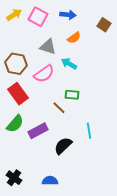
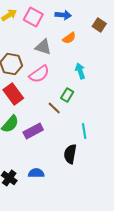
cyan arrow: (69, 64) -> (80, 71), moved, turned 42
green rectangle: (72, 95) -> (67, 95), turned -64
black semicircle: (63, 146) -> (70, 154), moved, turned -36
blue semicircle: (50, 181) -> (36, 173), moved

